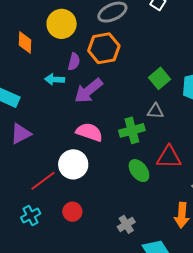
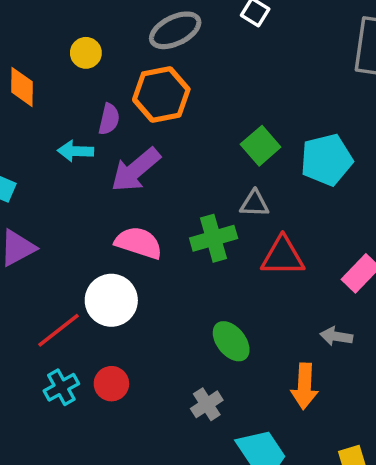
yellow circle: (62, 24) -> (86, 53), size x0.6
red triangle: (169, 157) -> (283, 256), moved
green ellipse: (139, 171) -> (231, 341), moved
cyan cross: (31, 216) -> (61, 387), moved

